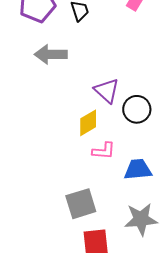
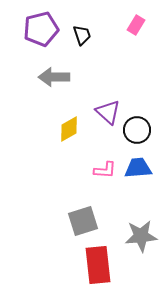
yellow diamond: (88, 123) -> (69, 129), moved
blue trapezoid: (138, 169) -> (138, 168), moved

